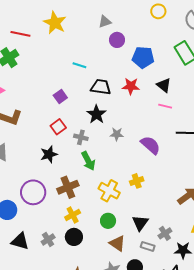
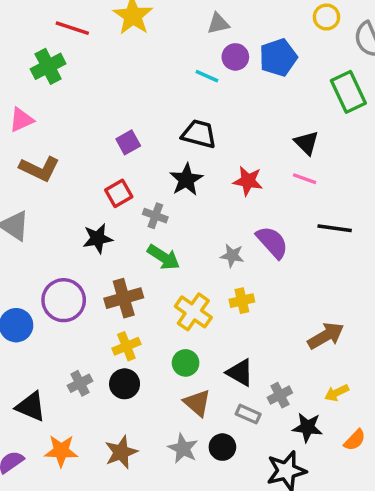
yellow circle: (158, 11) -> (326, 17), moved
blue pentagon: (143, 57) -> (278, 57), moved, turned -30
cyan line: (79, 65) -> (207, 76), moved
red star: (131, 86) -> (248, 181), moved
gray star: (117, 134) -> (232, 256), moved
green arrow: (88, 161) -> (163, 257), turned -36
black triangle: (140, 223) -> (240, 373), turned -42
black triangle: (20, 241) -> (31, 406), moved

